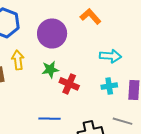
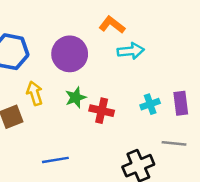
cyan arrow: (110, 56) -> (131, 51), moved
blue line: (49, 119) -> (55, 160), moved

